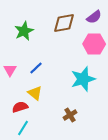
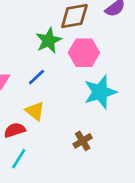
green star: (24, 31) -> (49, 40), moved
pink hexagon: (94, 44) -> (84, 53), moved

